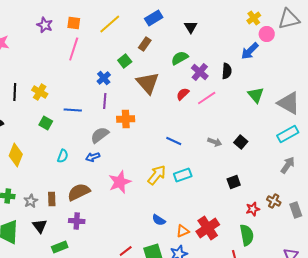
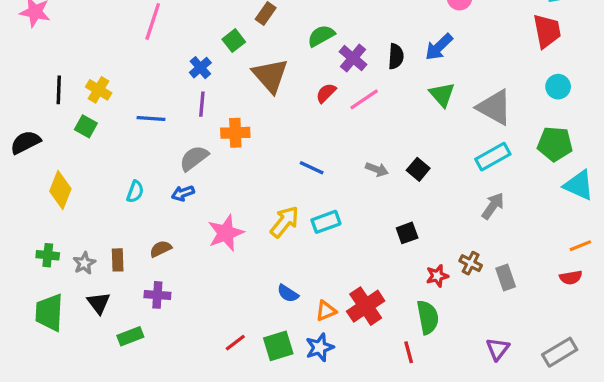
blue arrow: (250, 51) -> (439, 47), moved
green square: (46, 123) -> (86, 126), moved
brown semicircle: (79, 192) -> (161, 249), size x0.6

